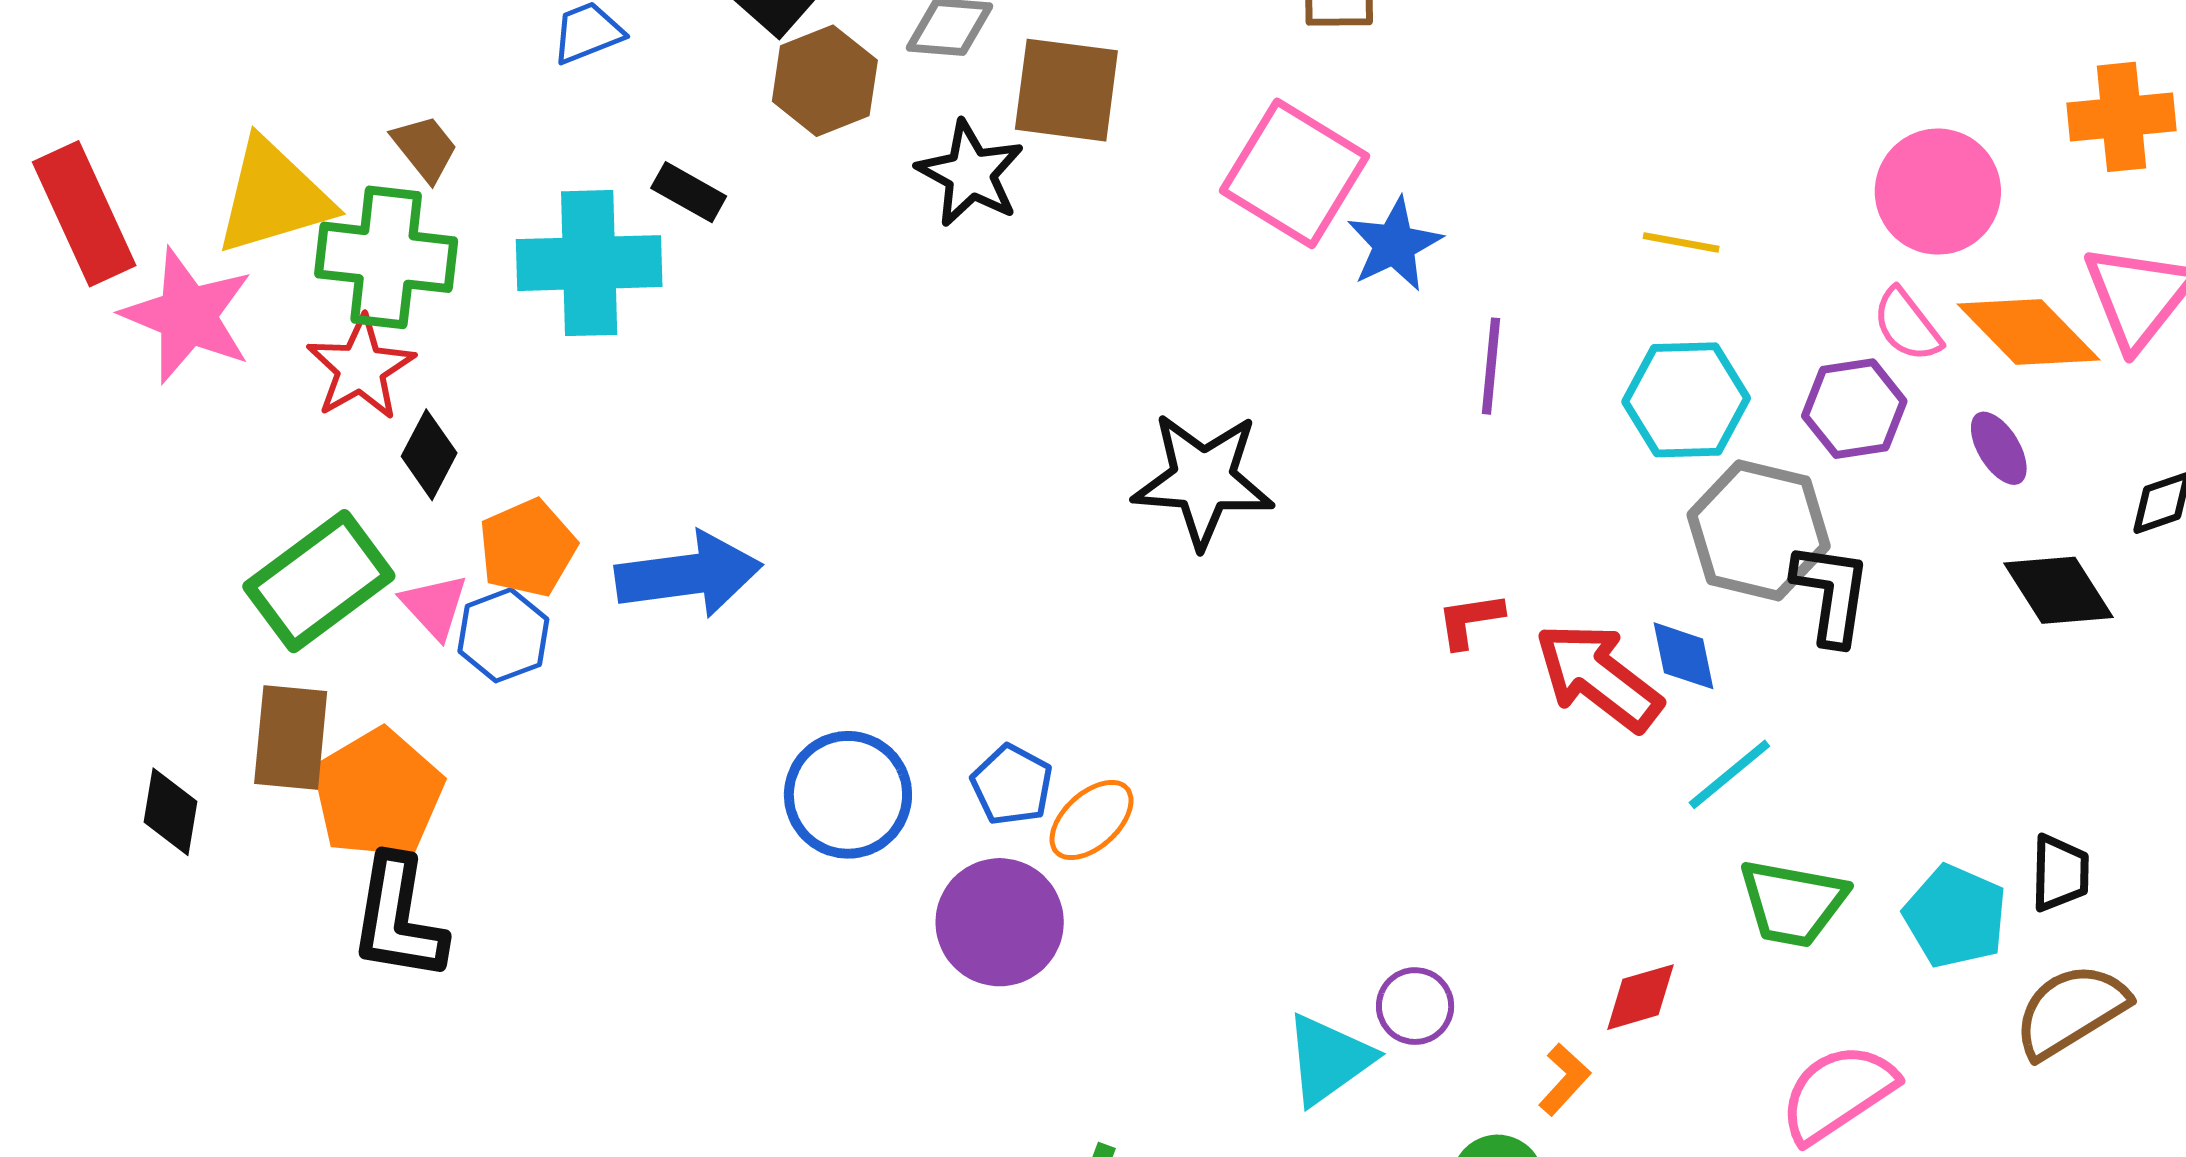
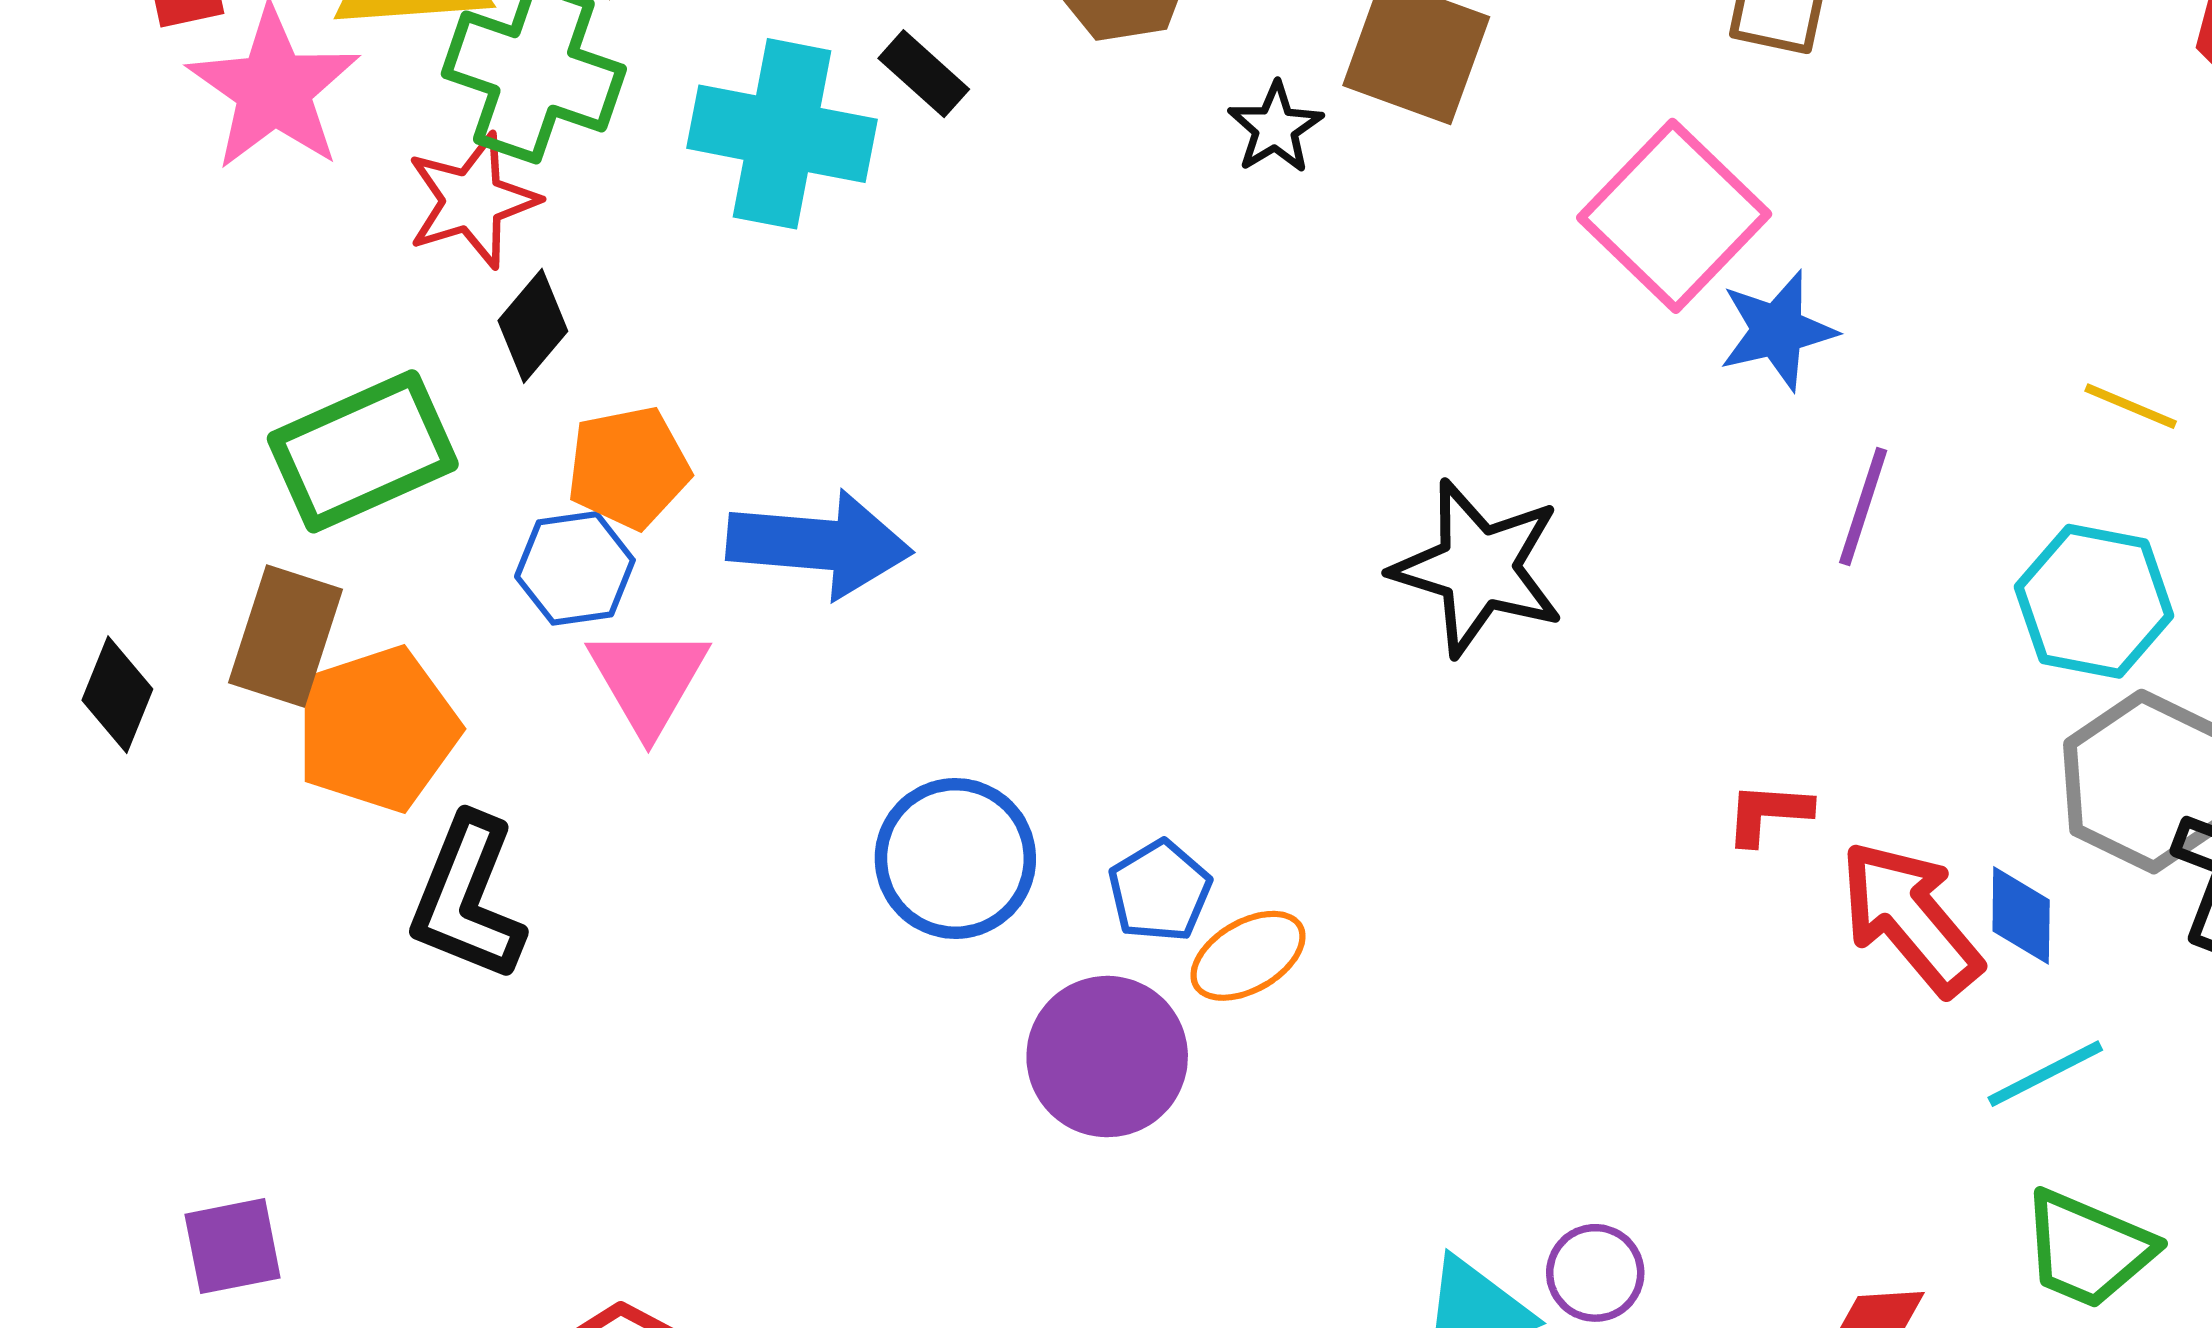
black star: (970, 174) -> (1275, 128), size x0.7
pink triangle: (435, 606) -> (648, 680), moved, size x1.4
black L-shape: (398, 918) -> (467, 898), moved

